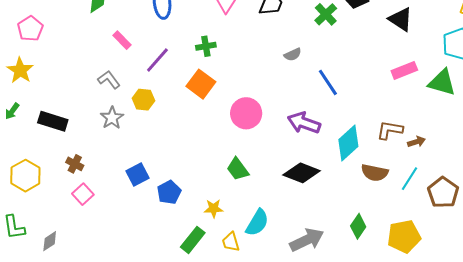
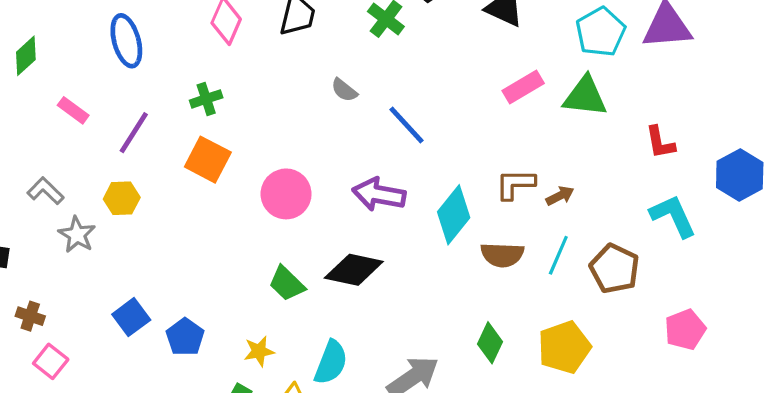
gray semicircle: (293, 54) -> (344, 90), turned 72
gray L-shape: (109, 80) -> (46, 191), moved
black diamond: (302, 173) -> (354, 270), moved

